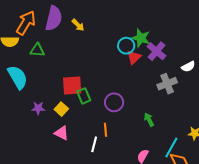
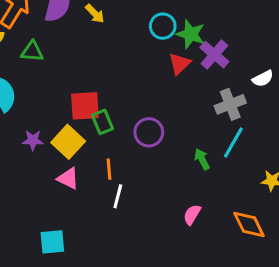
cyan circle: (126, 46) -> (163, 26), moved
yellow square: (61, 109) -> (68, 142), size x1.5
orange line: (105, 130) -> (109, 169), moved
cyan line: (171, 148) -> (233, 142), moved

